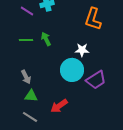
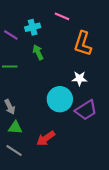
green arrow: (46, 39) -> (38, 52), moved
white star: (82, 50) -> (79, 78), moved

